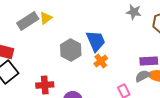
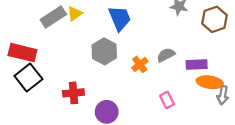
blue trapezoid: (96, 41) -> (120, 18), moved
gray semicircle: (143, 76) -> (166, 55), moved

